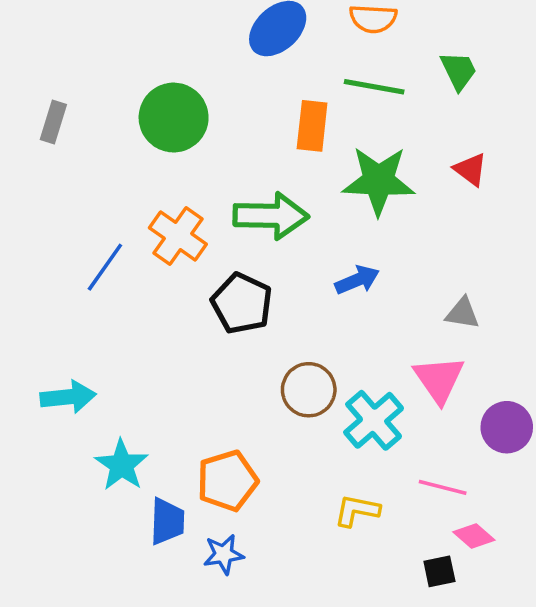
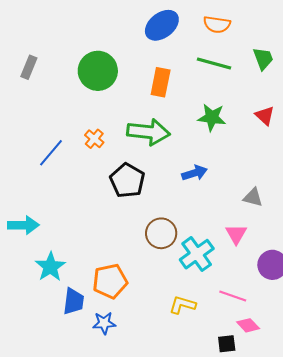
orange rectangle: (312, 126) -> (161, 82), moved
green star: (379, 181) -> (212, 117), size x0.7
orange cross: (178, 236) -> (94, 139), size x0.6
pink triangle: (439, 379) -> (236, 234), size x0.7

